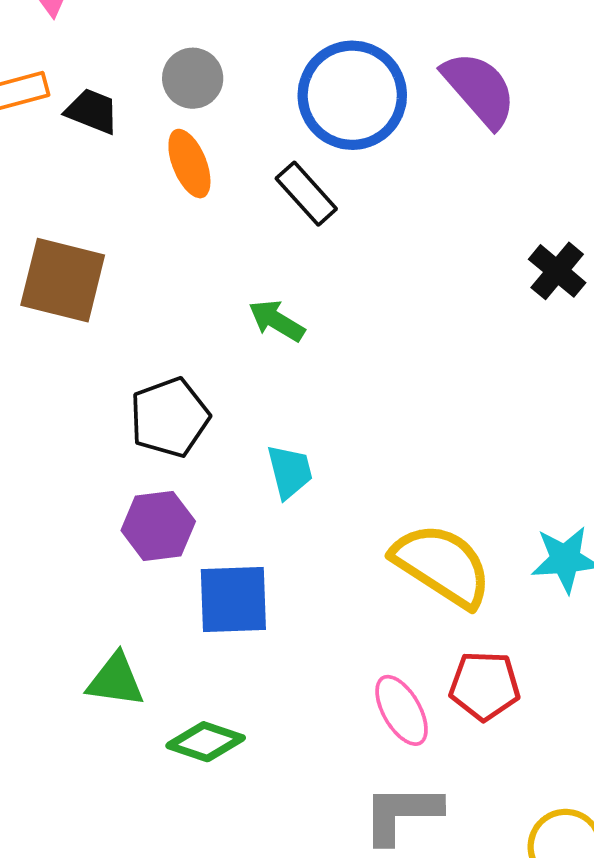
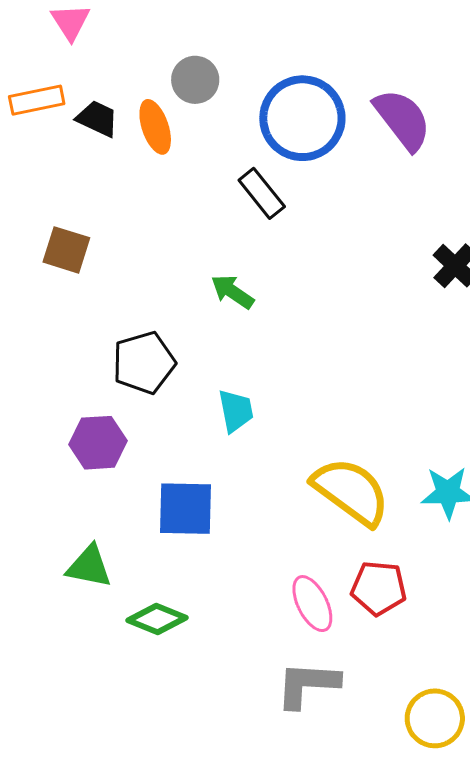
gray circle: (193, 78) -> (195, 80), moved
orange ellipse: (189, 164) -> (155, 127), moved
brown square: (63, 280) -> (66, 250), size x0.7
purple hexagon: (158, 526) -> (98, 443), moved

